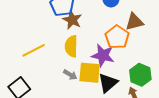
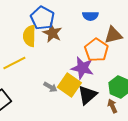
yellow semicircle: (71, 46) -> (29, 36), moved
yellow square: (90, 73) -> (69, 85), turned 30

